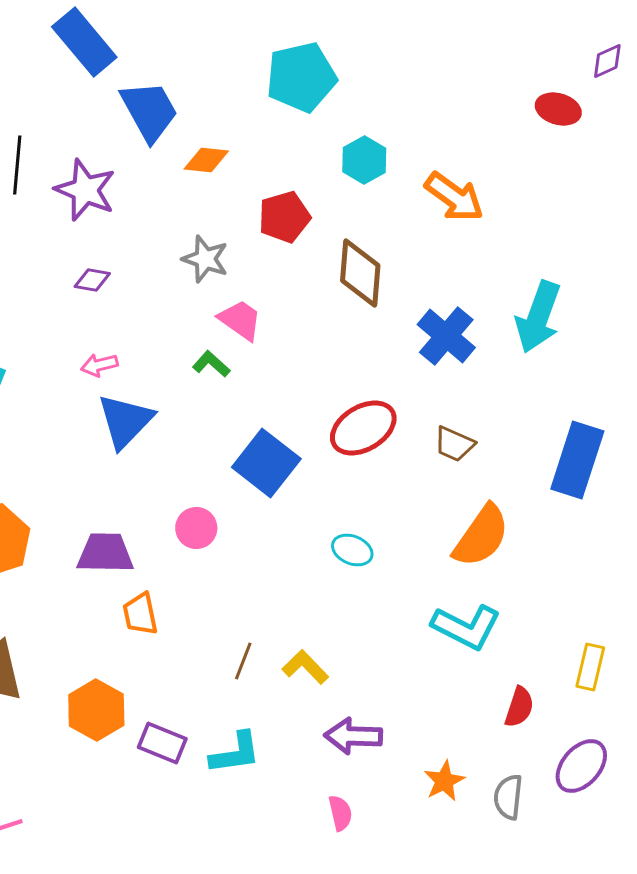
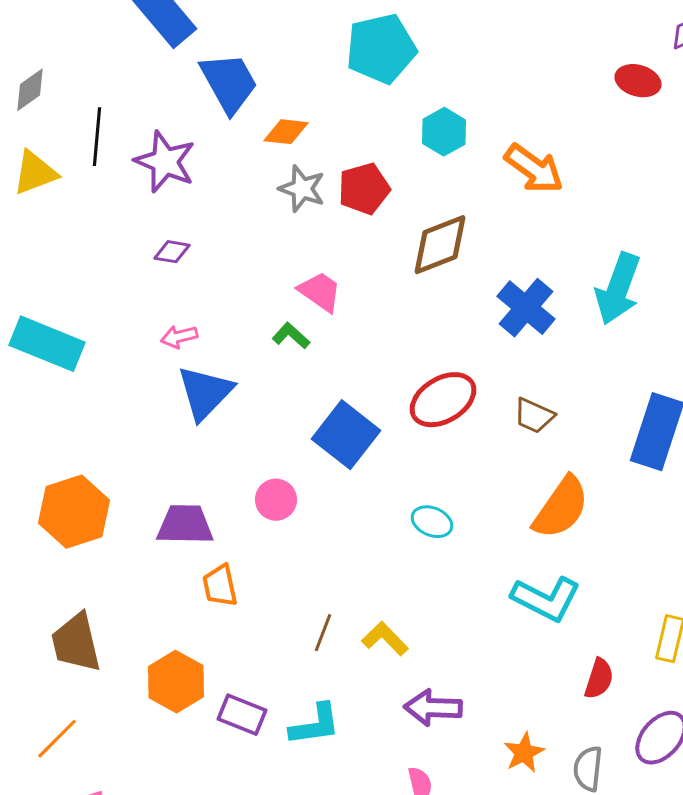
gray star: (205, 259) -> (302, 189), moved
brown diamond: (360, 273) -> (440, 245), turned 64

